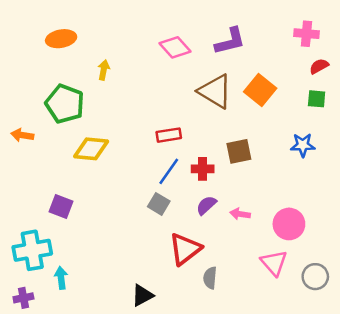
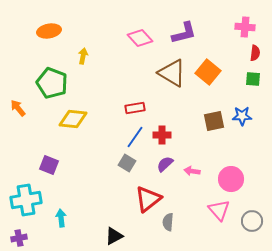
red semicircle: (319, 66) -> (255, 53), turned 126
orange arrow: (22, 135) -> (18, 108), turned 42
brown square: (239, 151) -> (214, 121), moved
cyan arrow: (61, 278) -> (61, 218), moved

